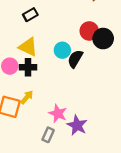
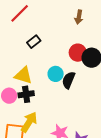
black rectangle: (30, 15) -> (34, 42), moved
yellow arrow: (27, 97) -> (29, 122), size x1.5

